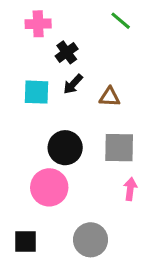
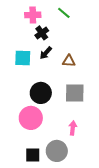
green line: (121, 21) -> (64, 13), moved
pink cross: (38, 24) -> (33, 15), moved
pink arrow: (130, 189) -> (73, 128), moved
black square: (25, 241) -> (33, 155), moved

